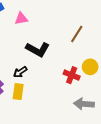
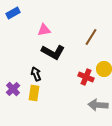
pink triangle: (21, 19) -> (44, 30), moved
black arrow: (20, 72) -> (36, 74), turned 104

